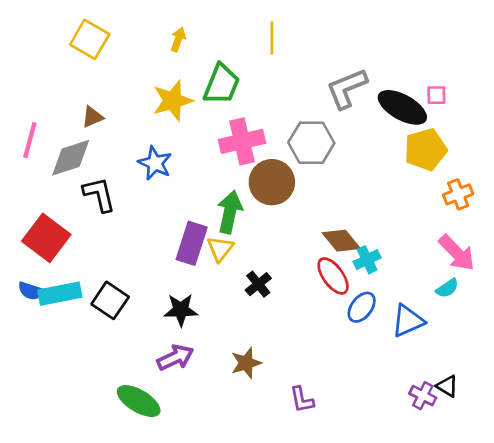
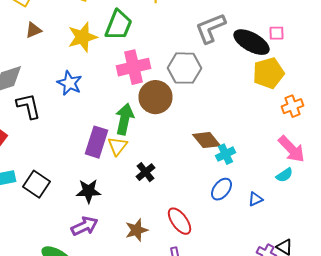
brown triangle: (92, 117) -> (34, 30), moved
red ellipse: (333, 276) -> (180, 221), moved
blue triangle: (408, 321) -> (256, 199), size x0.6

